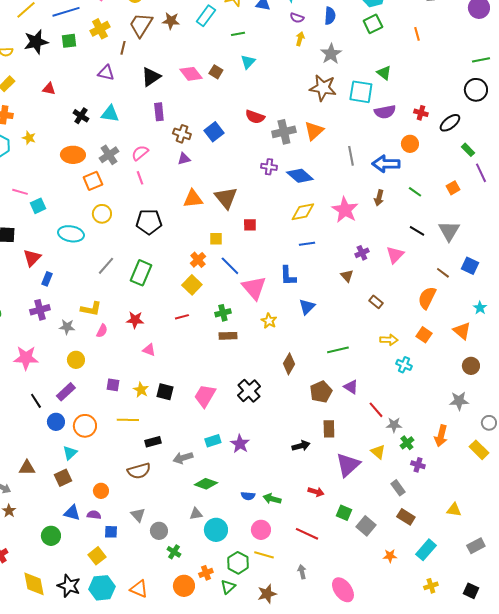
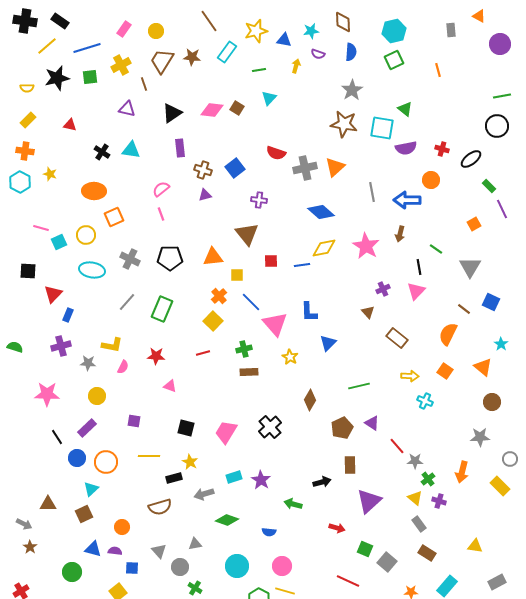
yellow arrow: (300, 39) -> (296, 66), moved
brown line: (123, 48) -> (144, 84), turned -32
pink diamond: (191, 74) -> (212, 110), turned -45
gray cross: (109, 155) -> (130, 259), moved, turned -30
purple cross: (269, 167) -> (259, 200), moved
green line: (415, 192) -> (436, 249), moved
orange triangle: (193, 199) -> (213, 257), moved
yellow circle: (102, 214) -> (86, 235), moved
black line: (417, 231) -> (419, 267), moved, turned 49
blue line: (307, 244) -> (302, 265), moved
brown rectangle: (376, 302) -> (397, 338), size x1.5
yellow star: (141, 390) -> (190, 462), moved
yellow triangle: (378, 452) -> (415, 498), moved
green arrow: (272, 499) -> (293, 504), moved
gray triangle: (196, 514) -> (195, 544), moved
red line: (307, 534) -> (348, 581), moved

